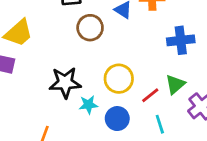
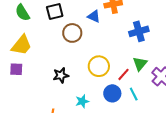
black star: (65, 83) -> (61, 75), size x0.7
cyan star: (88, 105) -> (82, 101), moved
blue circle: (117, 119) -> (112, 93), moved

